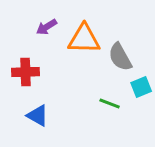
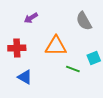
orange triangle: (84, 39) -> (56, 46), moved
gray semicircle: (120, 57) -> (84, 21), moved

